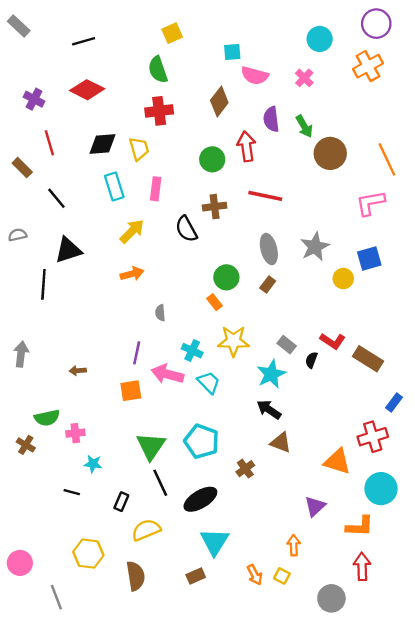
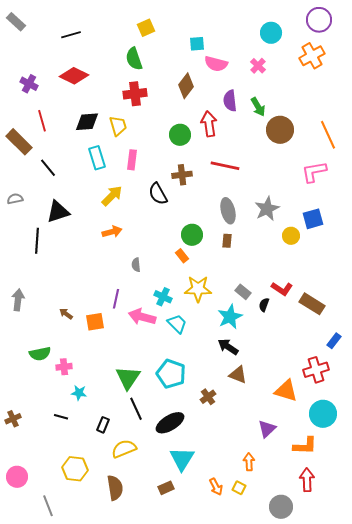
brown rectangle: (22, 168) -> (19, 142), size x1.5
brown rectangle: (268, 284) -> (227, 241), turned -32
brown arrow: (78, 371) -> (66, 314), turned 40
orange square: (131, 391) -> (95, 322), moved
brown cross: (26, 445) -> (13, 419), moved, turned 35

